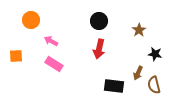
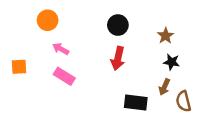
orange circle: (31, 20) -> (48, 20), moved
black star: (155, 54) -> (172, 62), moved

